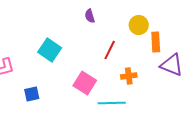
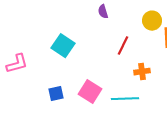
pink square: (85, 83) -> (90, 92), moved
blue square: (32, 94) -> (56, 94), moved

